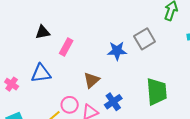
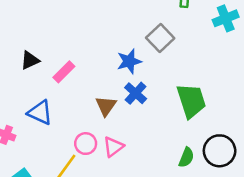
pink rectangle: (66, 47) -> (64, 72), turned 30
blue triangle: (41, 73) -> (40, 113), turned 45
blue cross: (113, 102) -> (136, 93), moved

